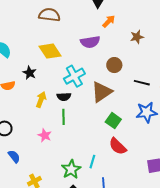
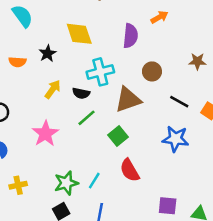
brown star: (137, 37) -> (197, 61), moved
purple semicircle: (90, 42) -> (130, 36), turned -90
green line: (63, 117) -> (87, 118), moved, turned 35
green square: (113, 121) -> (118, 136), moved
pink star: (45, 135) -> (45, 134), size x1.5

